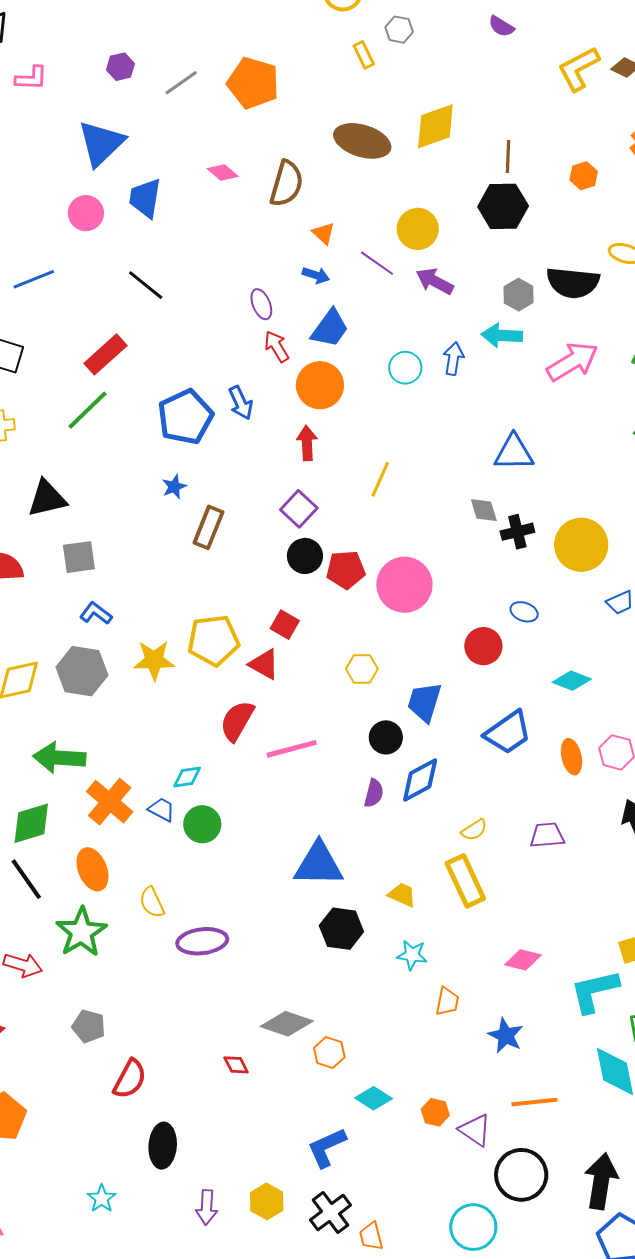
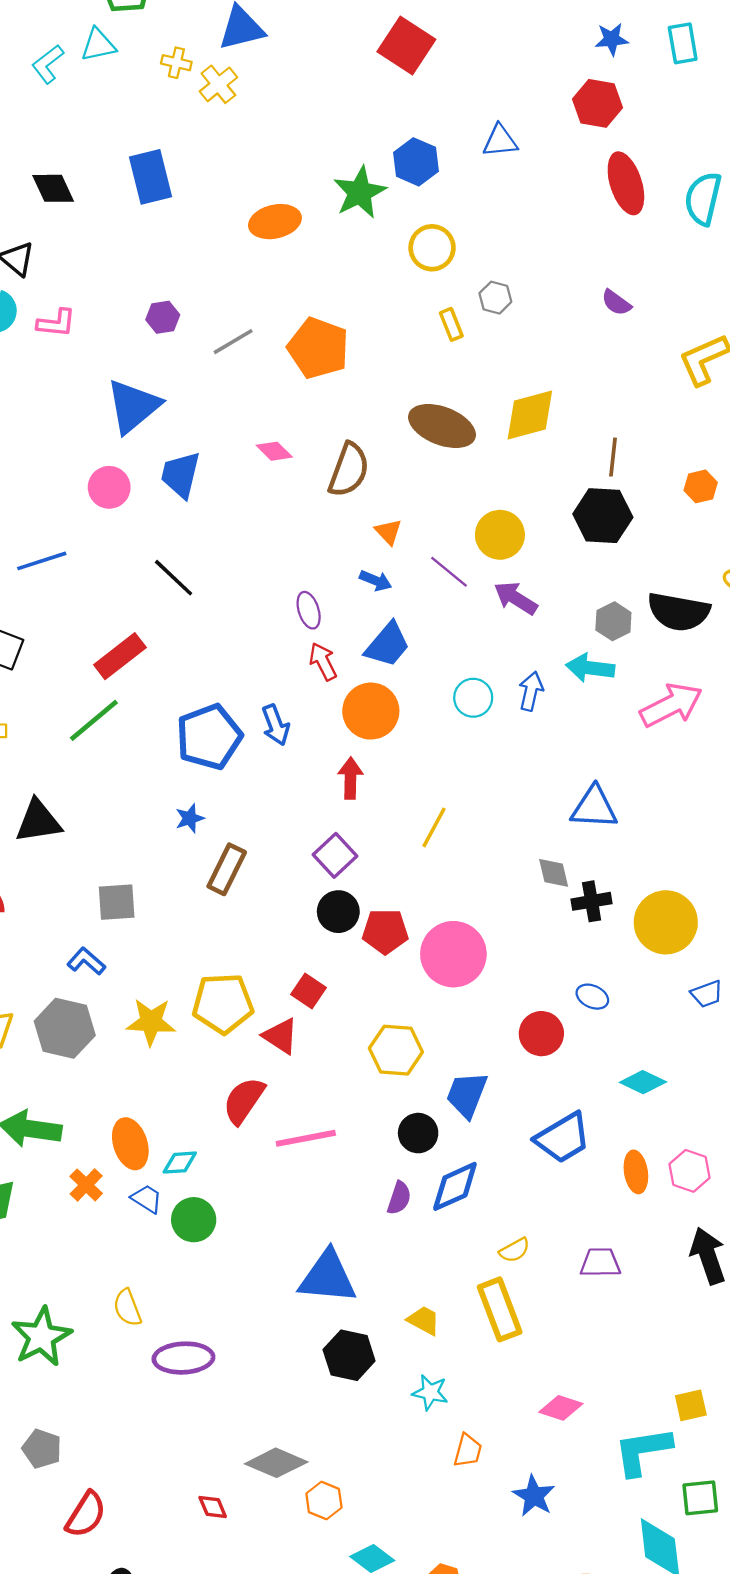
gray square: (79, 557) -> (117, 902), moved
yellow hexagon: (362, 669) -> (396, 1050), size x1.4
orange cross: (110, 802) -> (86, 1185), size x0.6
orange ellipse: (92, 869) -> (130, 1144), moved

